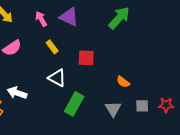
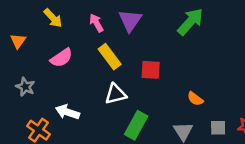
purple triangle: (69, 17) -> (130, 20), turned 40
yellow rectangle: (52, 47) -> (110, 57), size x1.5
white triangle: (57, 78) -> (116, 94), turned -42

